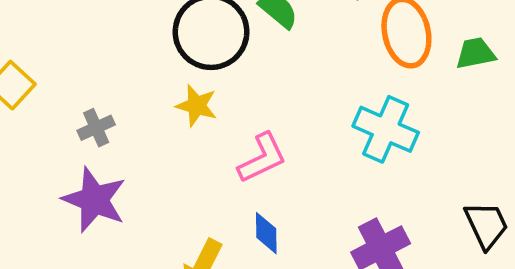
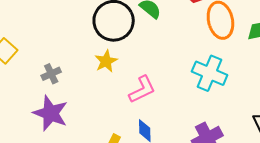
yellow star: (197, 106) -> (106, 61), turned 30

